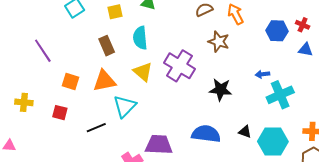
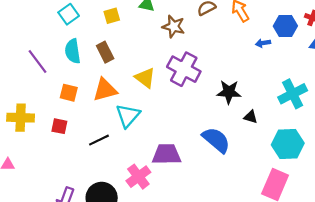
cyan semicircle: (140, 38) -> (73, 51), moved
brown star: (219, 42) -> (174, 26), moved
blue arrow: (262, 74) -> (263, 43), moved
yellow cross: (24, 102) -> (21, 118), size x1.4
black triangle: (245, 132) -> (251, 117), moved
blue semicircle: (206, 134) -> (216, 140), turned 36

